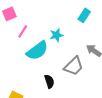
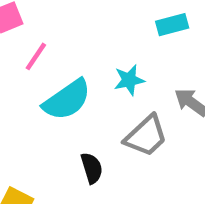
cyan rectangle: (84, 15) -> (172, 25), turned 40
cyan star: (56, 35) -> (129, 80), moved

